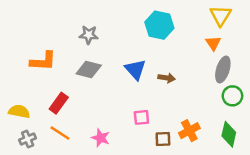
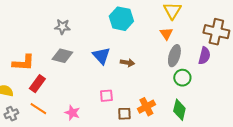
orange L-shape: (43, 61) -> (23, 63), moved

